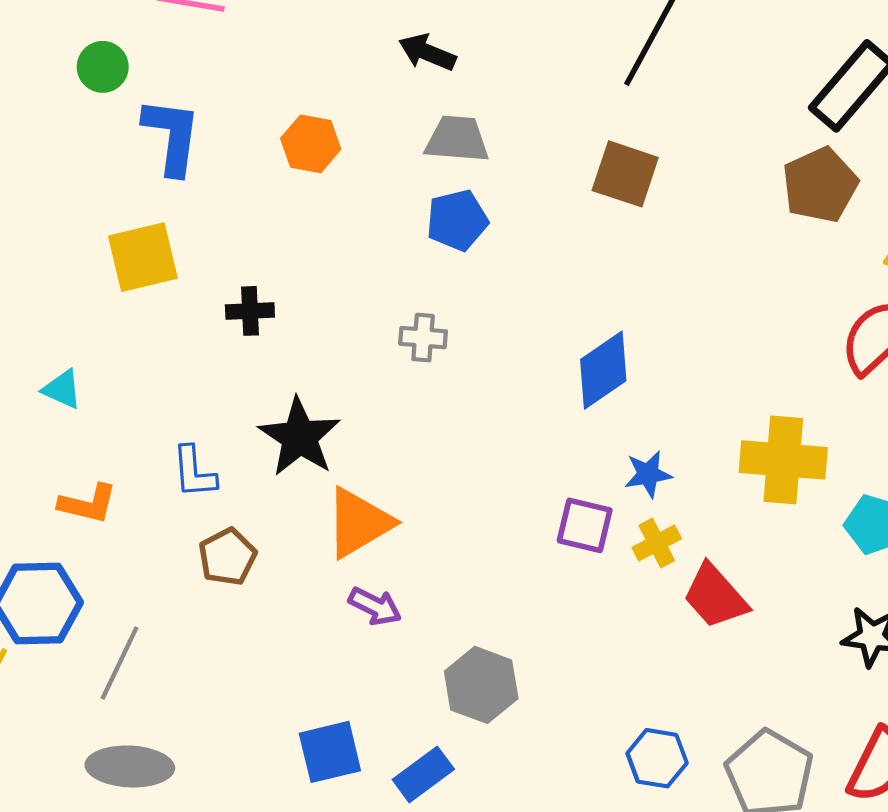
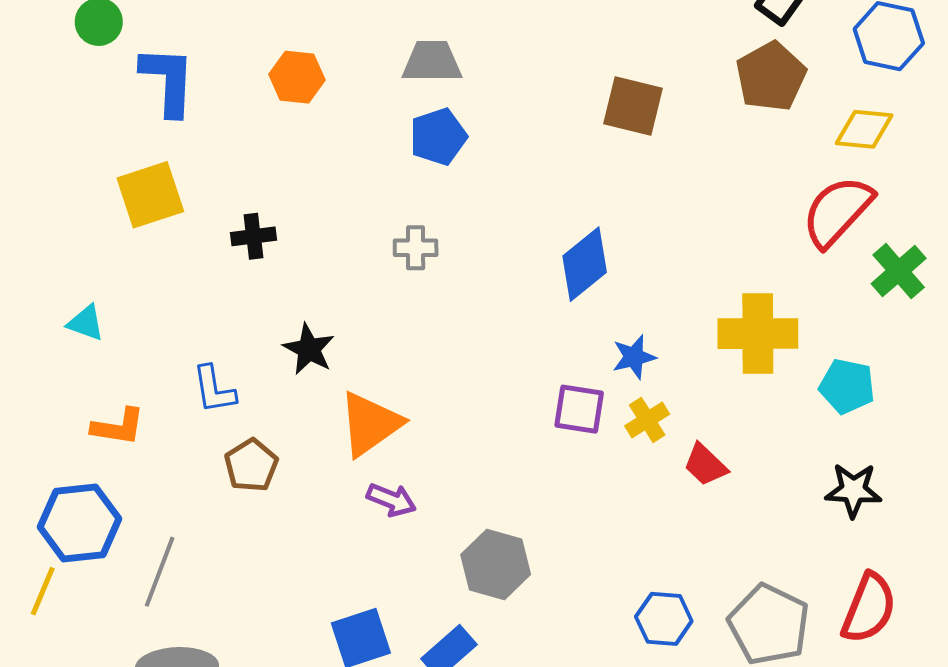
brown square: (625, 174) -> (633, 106), moved
black star: (300, 437) -> (309, 349), size x0.7
red trapezoid: (715, 596) -> (705, 465), size x0.7

